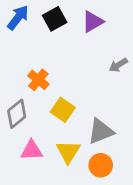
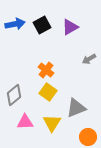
blue arrow: (18, 18) -> (15, 24), turned 42
orange cross: (38, 80) -> (46, 70), moved
orange circle: (101, 165) -> (88, 137), moved

